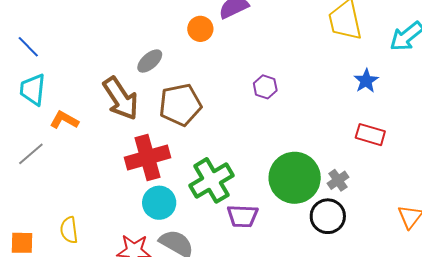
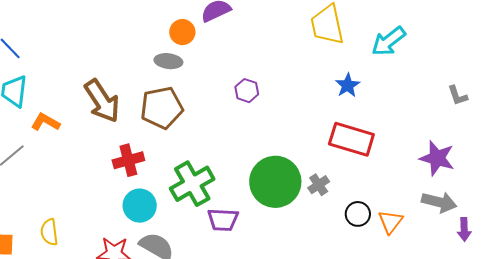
gray ellipse: (150, 61) -> (168, 61), moved, turned 48
red rectangle: (370, 135) -> (351, 139), size x1.5
red cross: (147, 158) -> (128, 160), size x0.7
black circle: (328, 216) -> (358, 214), moved, size x0.7

